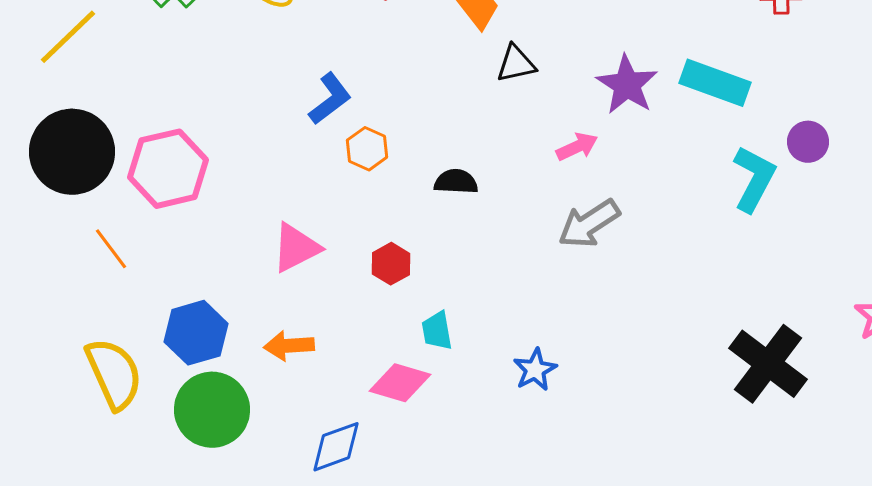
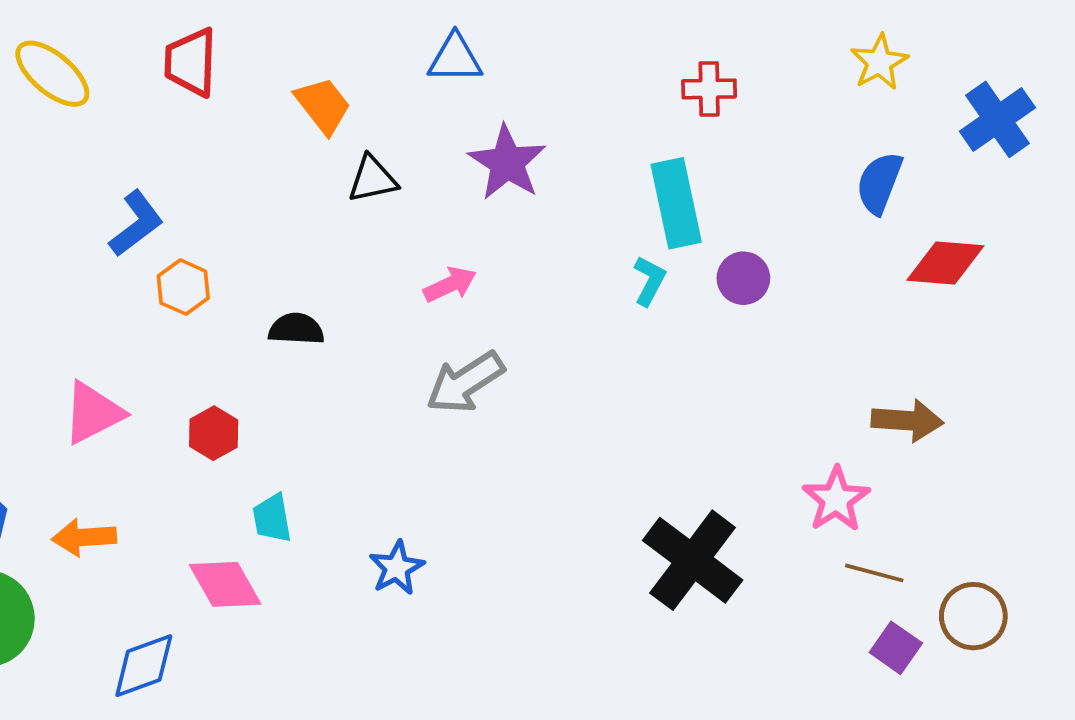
cyan rectangle: (715, 83) -> (676, 203), moved, turned 58
purple star: (627, 85) -> (507, 163), moved
cyan L-shape: (754, 179) -> (649, 281), moved, size x0.6
pink diamond: (400, 383) -> (225, 584), turned 44

